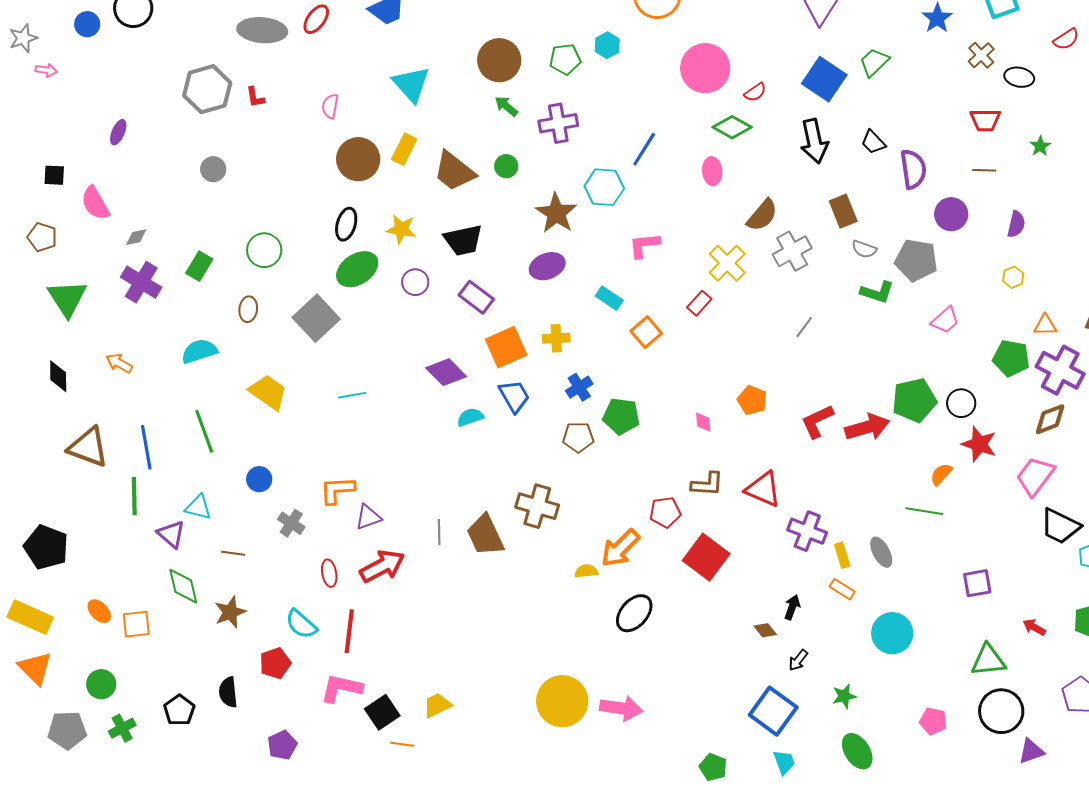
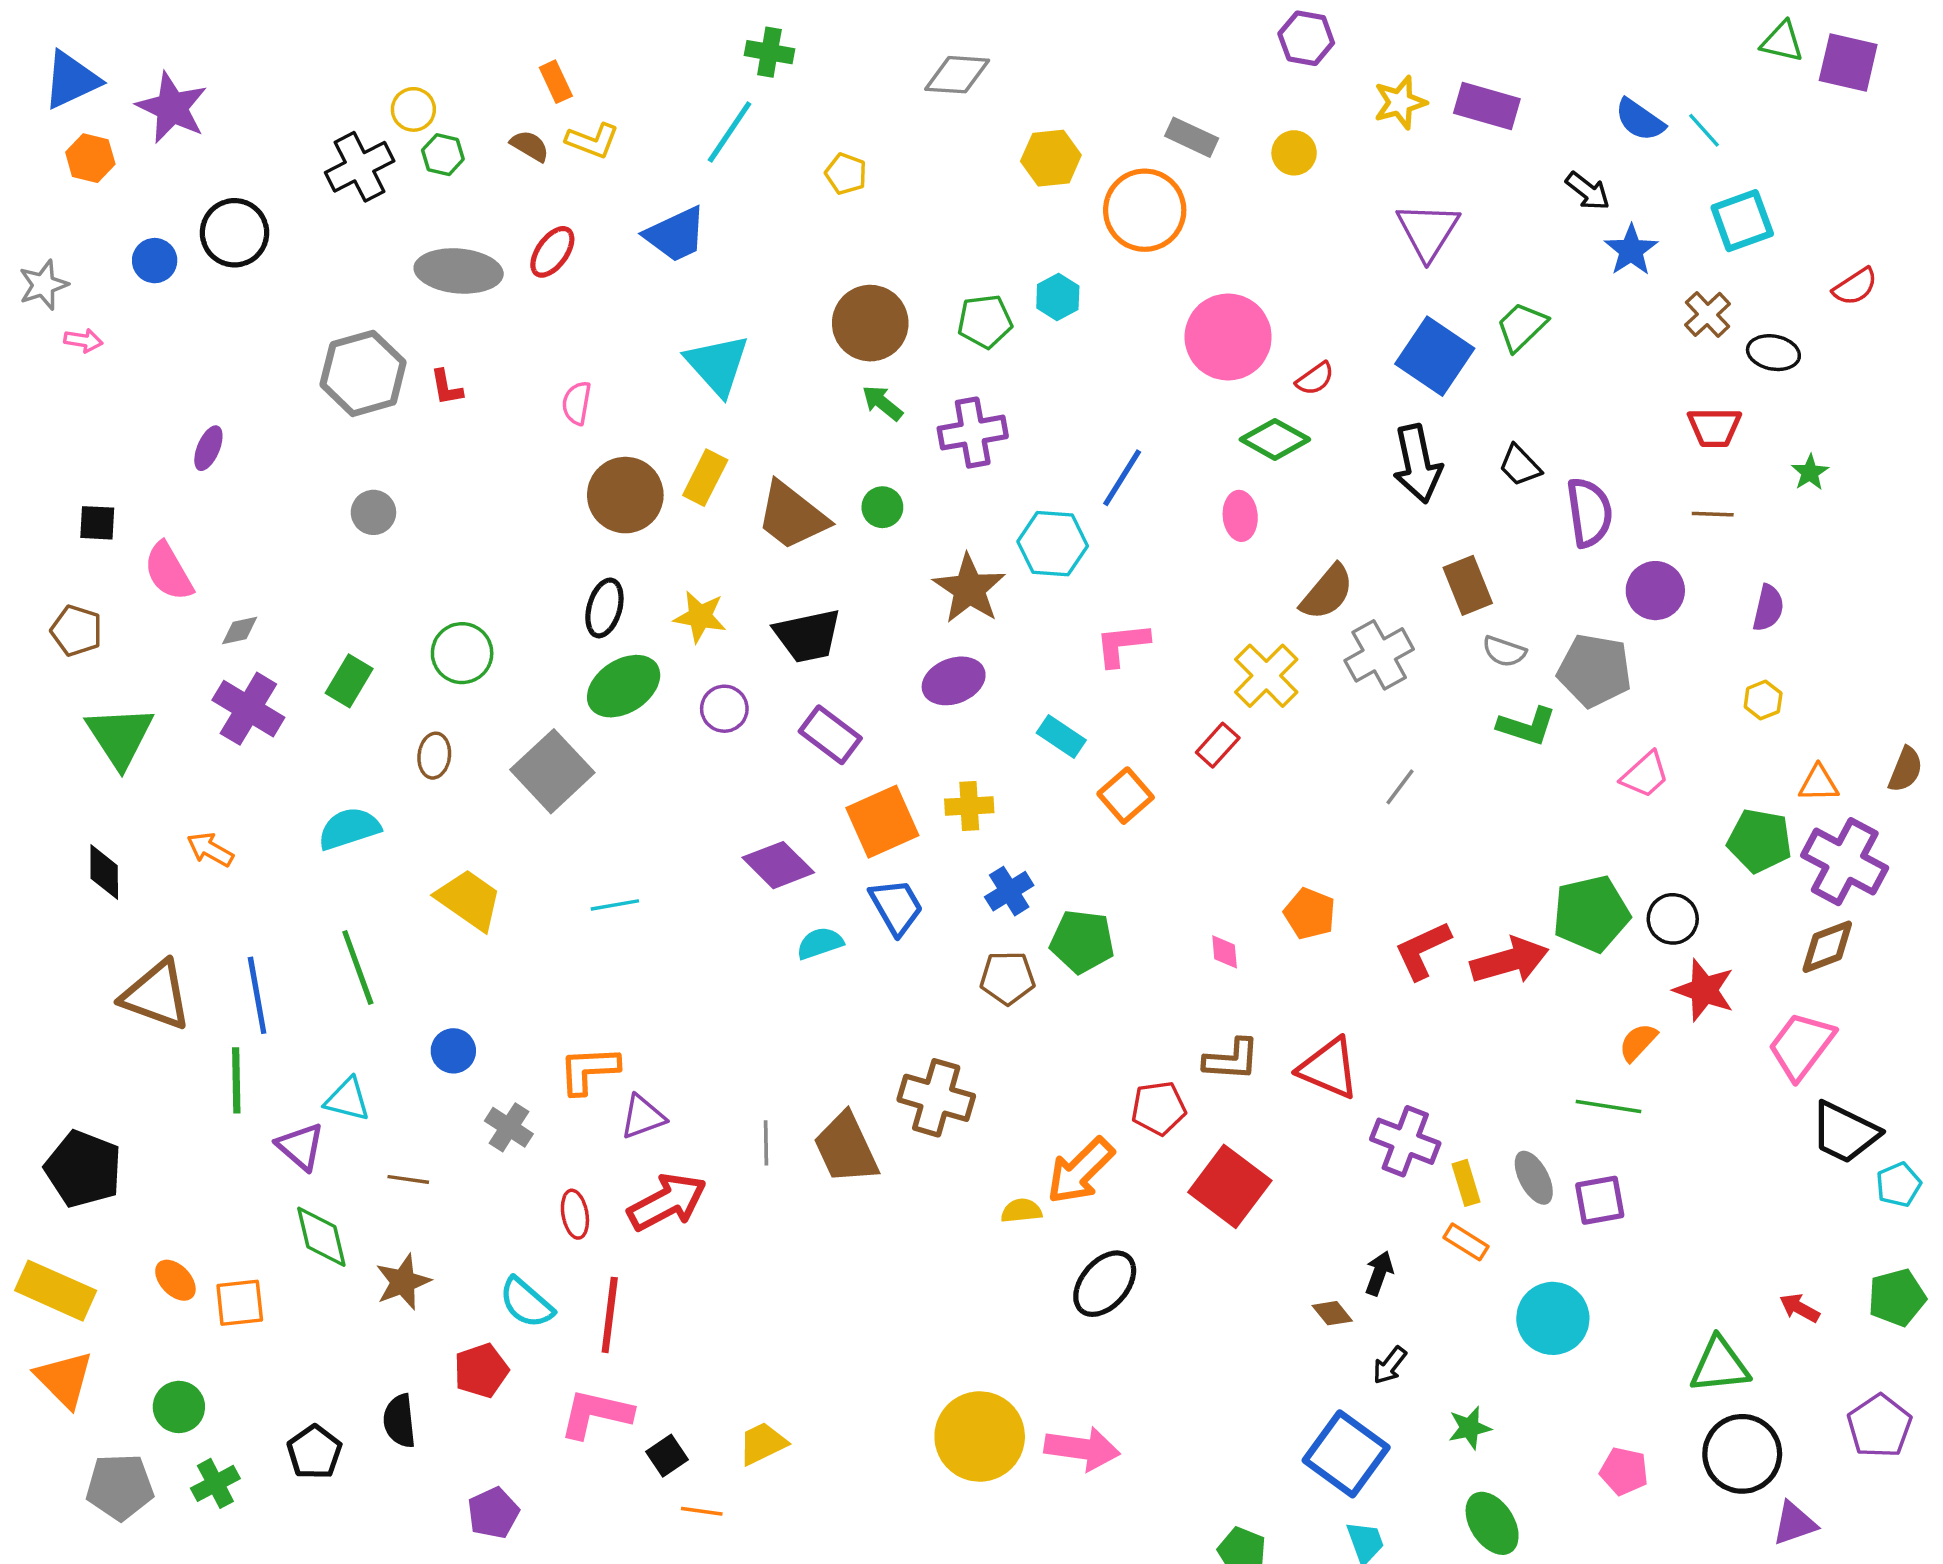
purple square: (977, 583) -> (1600, 1200), moved
black square: (382, 712) -> (667, 1456), size x0.7

